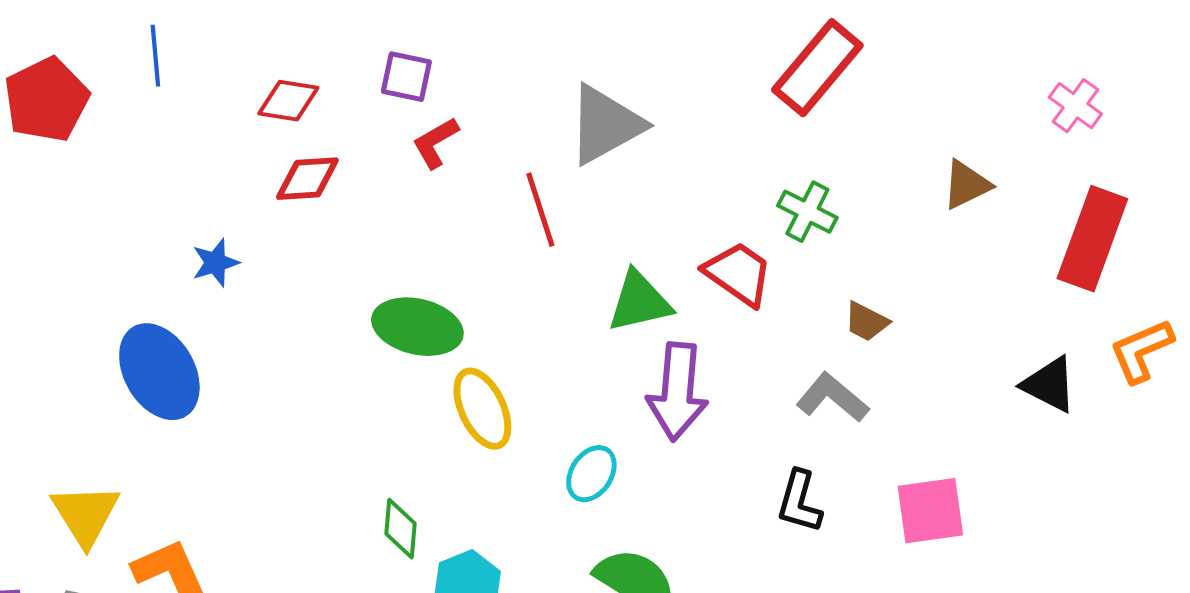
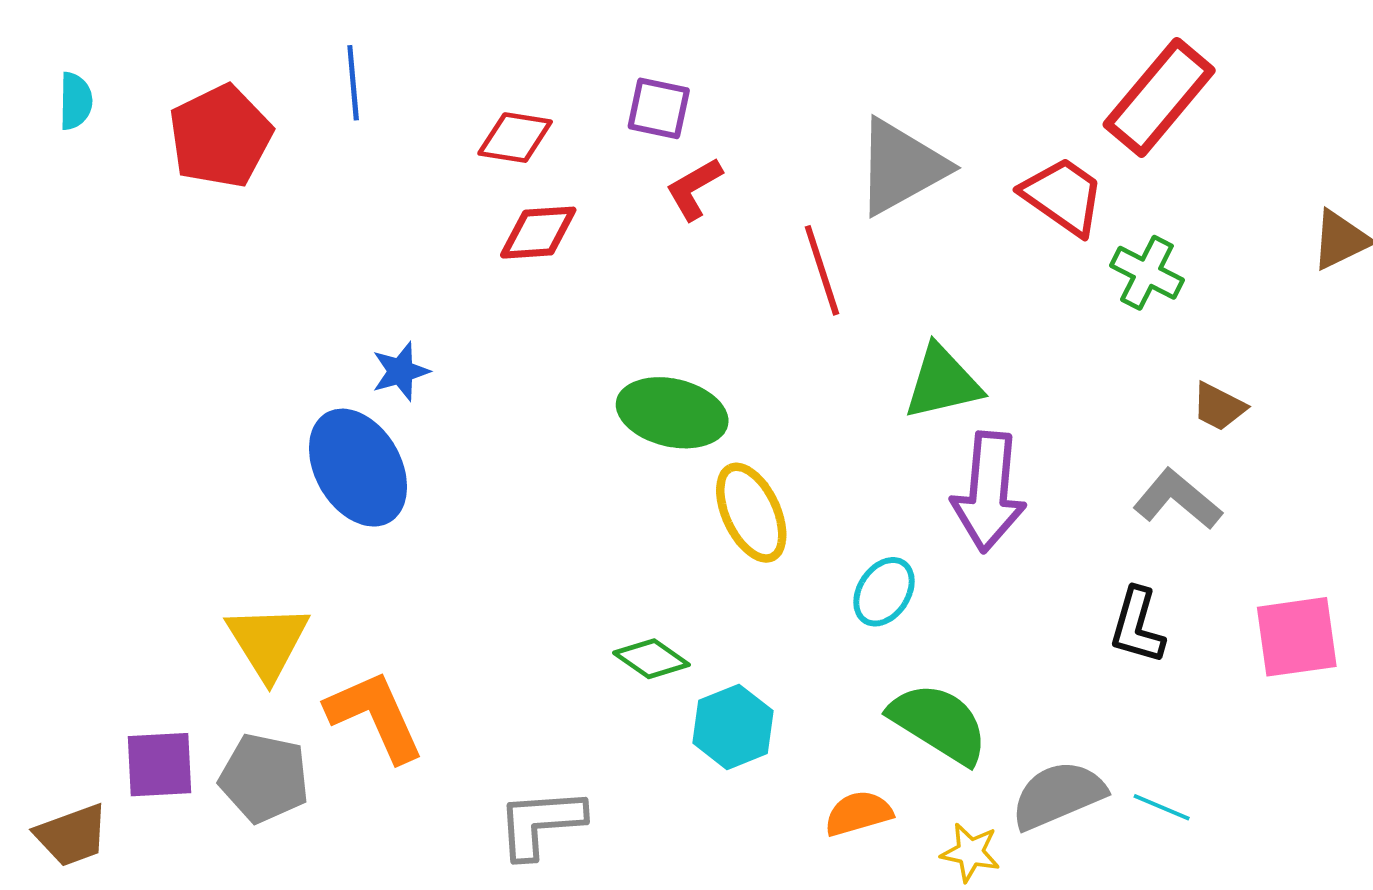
blue star: (215, 263) -> (401, 371), moved
red trapezoid: (738, 274) -> (1063, 196), moved
green diamond: (400, 529) -> (651, 659), turned -60

